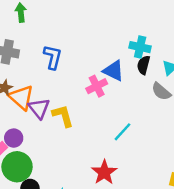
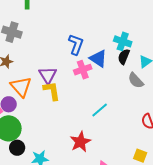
blue L-shape: (53, 57) -> (76, 44), moved
orange triangle: (21, 97) -> (21, 87), moved
purple triangle: (39, 108) -> (48, 75), moved

